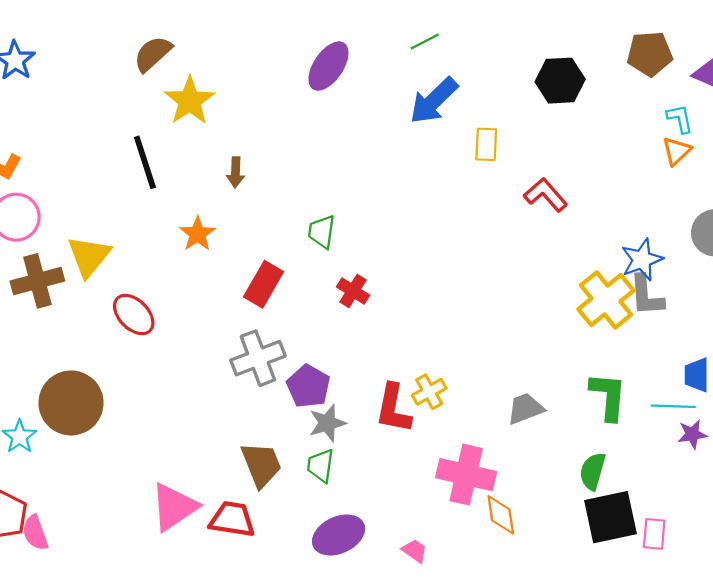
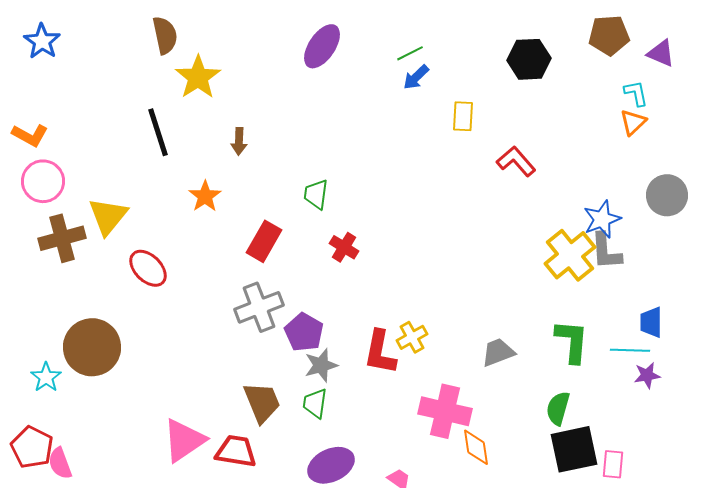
green line: (425, 41) -> (410, 53), moved
brown semicircle: (153, 54) -> (165, 35), turned 120
blue arrow: (434, 101) -> (416, 77), size x0.6

